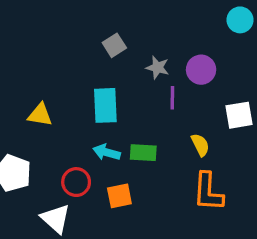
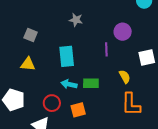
gray square: (114, 45) -> (31, 35), moved, turned -32
gray star: (158, 68) -> (76, 20), moved

